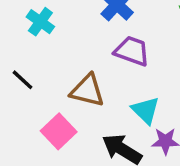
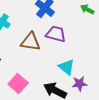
brown triangle: (87, 91) -> (31, 42), moved

